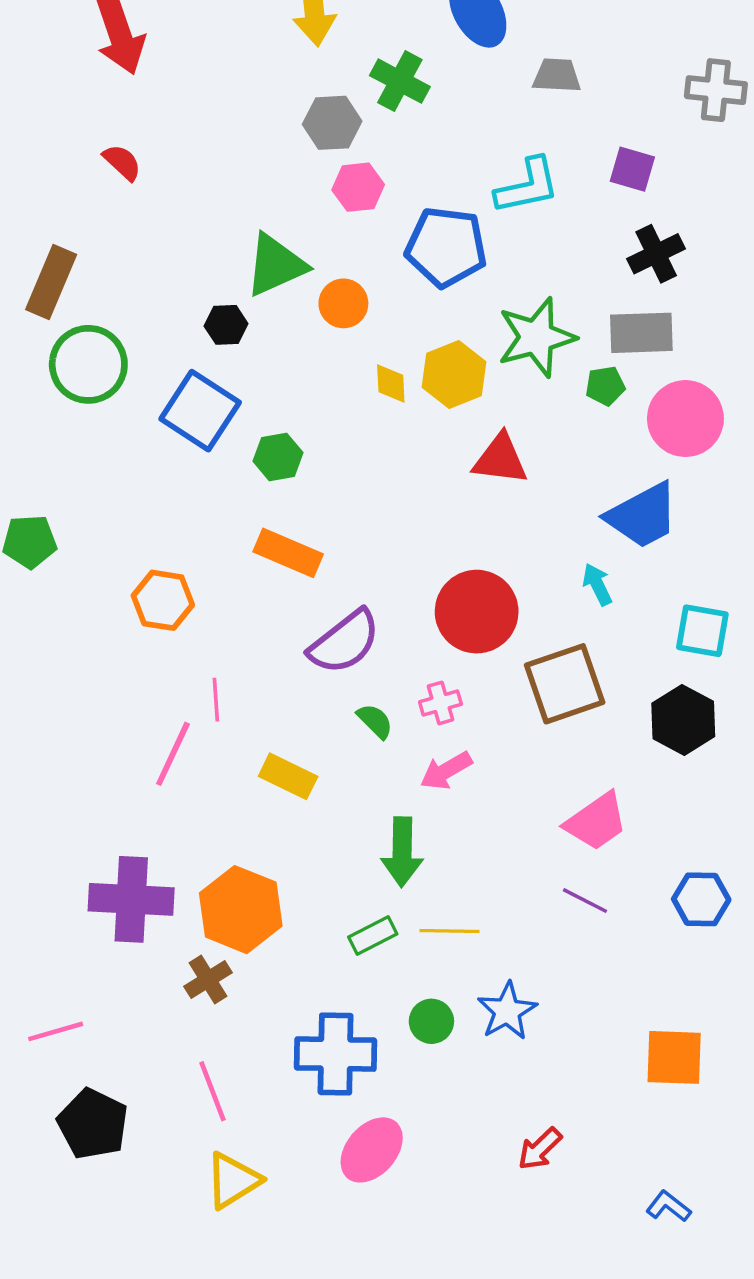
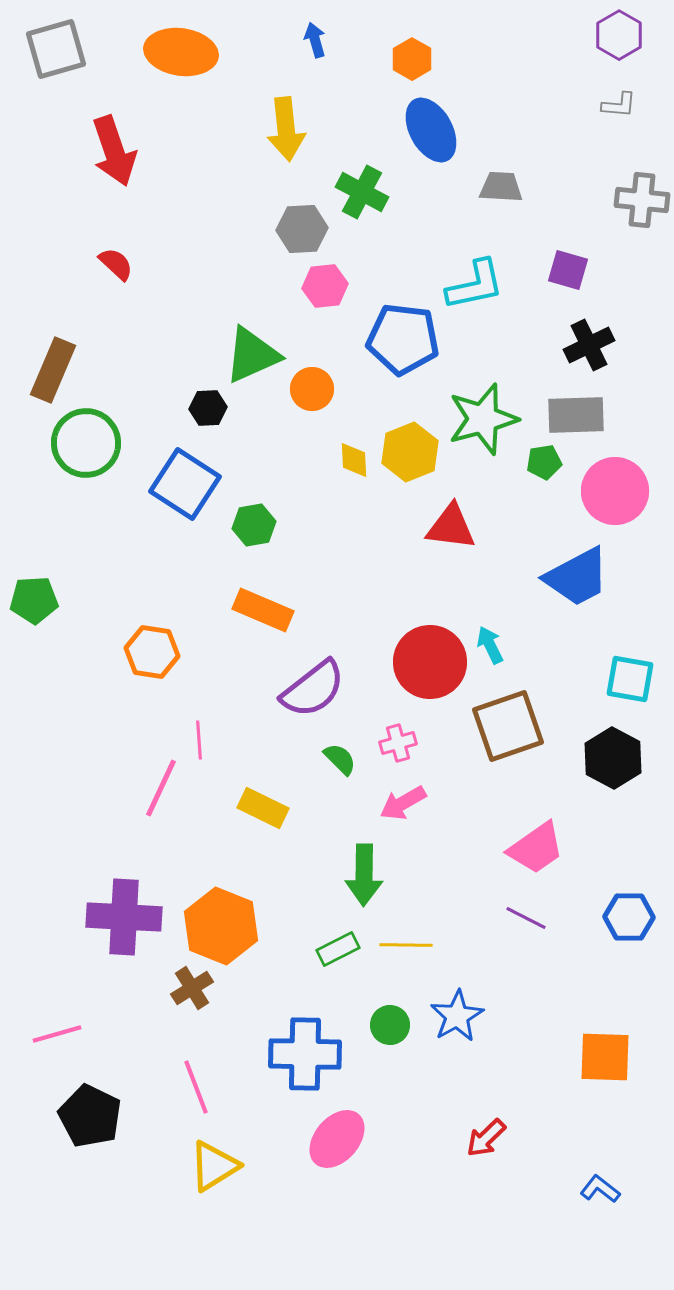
cyan arrow: (597, 584) -> (490, 645), moved

